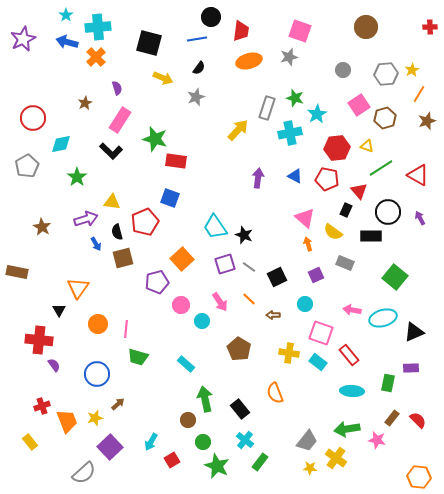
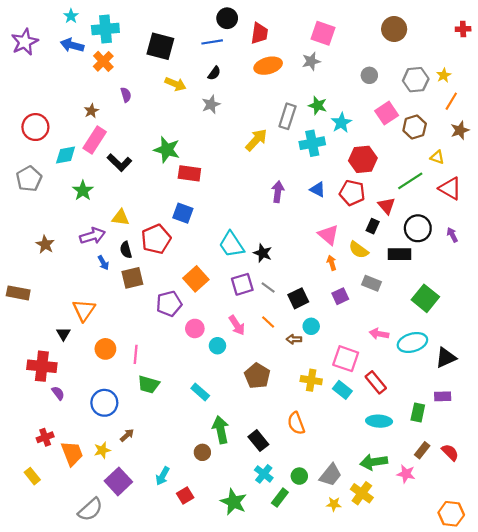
pink rectangle: (120, 120) -> (95, 140), moved
yellow triangle: (367, 146) -> (437, 157), moved
cyan circle: (305, 304) -> (311, 326), moved
green circle: (203, 442) -> (299, 476), moved

